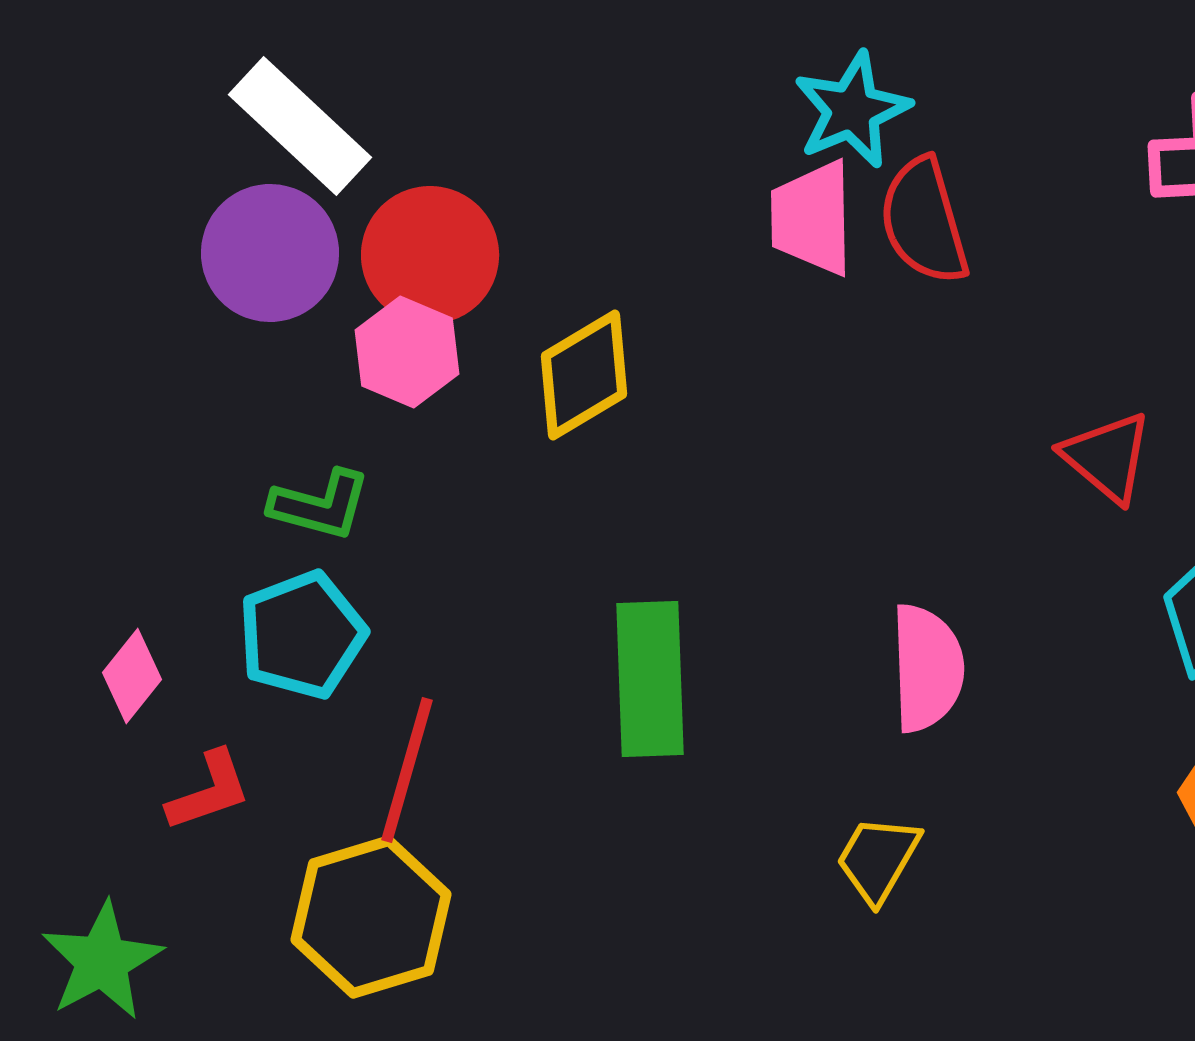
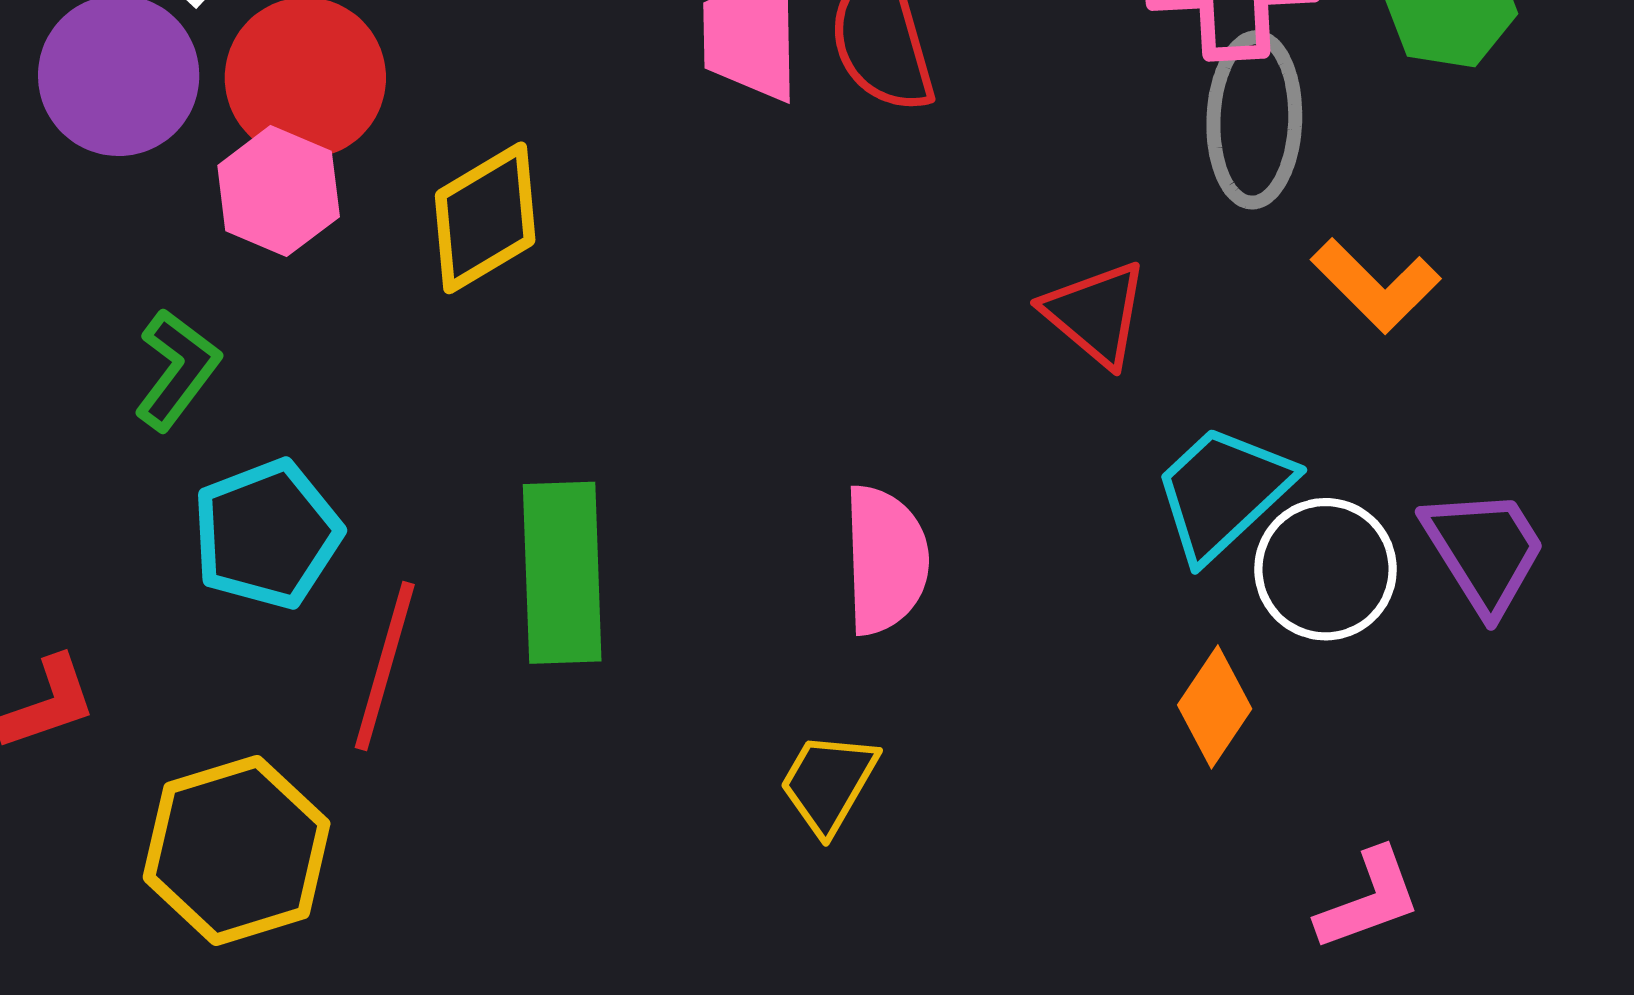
green L-shape: (320, 505) -> (177, 370), turned -68
cyan pentagon: (302, 635) -> (267, 534), moved
red line: (407, 770) -> (385, 666), moved

